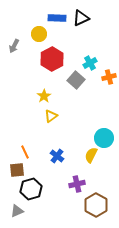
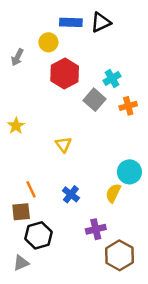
orange cross: (109, 77) -> (128, 106), moved
yellow star: (44, 96) -> (16, 126), moved
yellow triangle: (51, 116) -> (63, 144), turned -32

